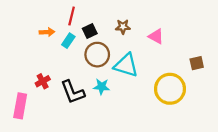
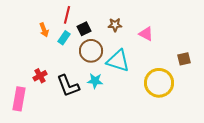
orange arrow: (47, 32) -> (44, 30), turned 72

